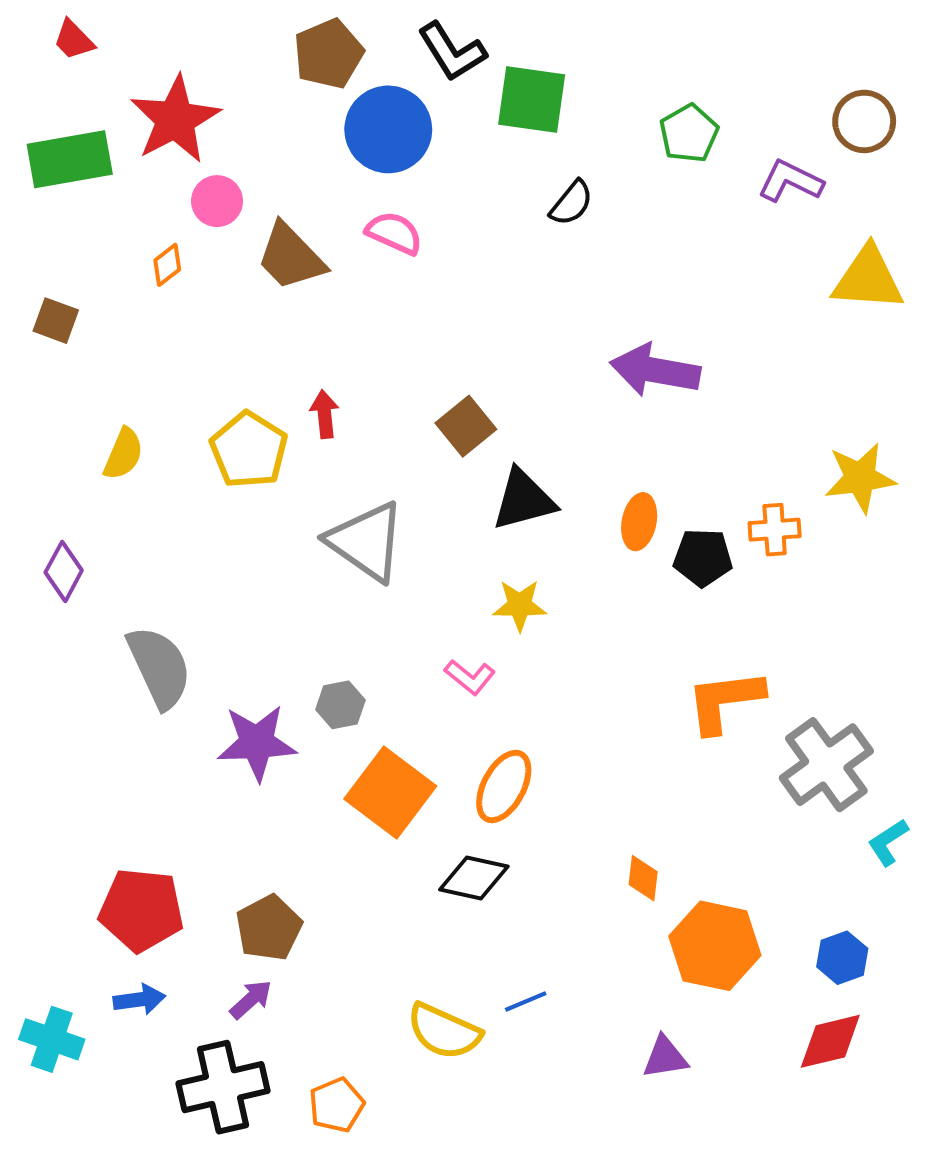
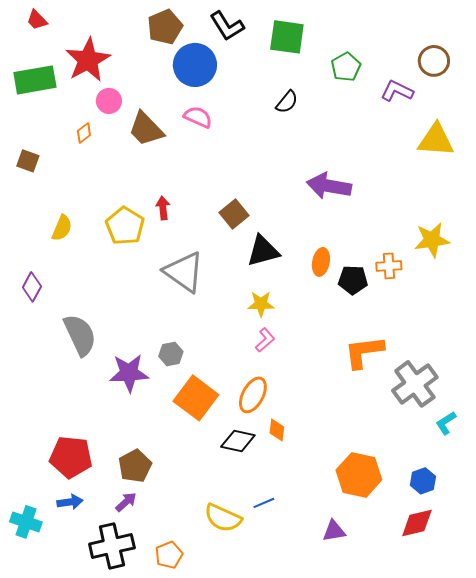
green square: (532, 100) -> (287, 37), moved
pink L-shape: (470, 677) -> (265, 340), moved, turned -80
orange diamond: (643, 878) -> (277, 430), moved

